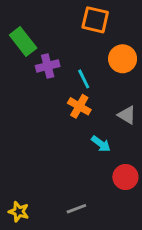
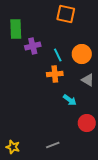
green rectangle: (23, 41) -> (16, 29), turned 36
orange circle: (123, 59) -> (82, 54), moved
orange cross: (79, 106) -> (55, 74), turned -35

